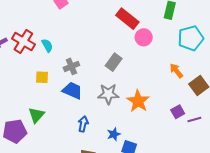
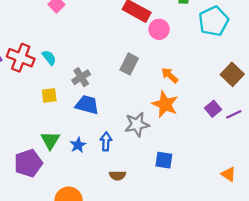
orange arrow: (176, 71) -> (170, 75), moved
gray star: (108, 94) -> (137, 124), moved
blue star: (114, 134) -> (78, 145), moved

